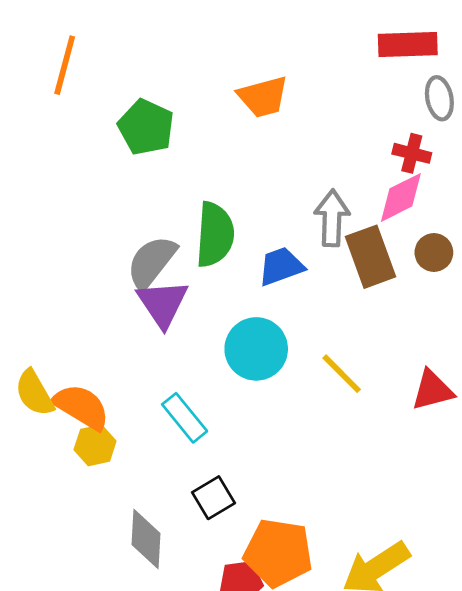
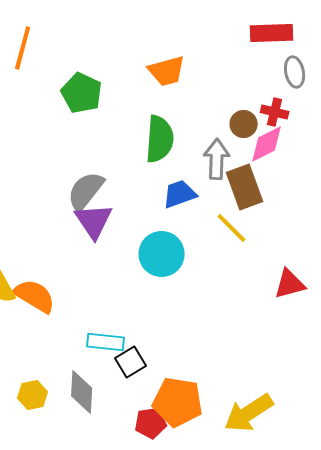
green semicircle: (215, 235) -> (160, 139), moved
brown circle: (434, 252) -> (244, 124), moved
yellow line: (342, 374) -> (232, 228), moved
cyan rectangle: (185, 418) -> (106, 342), moved, turned -45
yellow hexagon: (95, 445) -> (33, 395), moved

